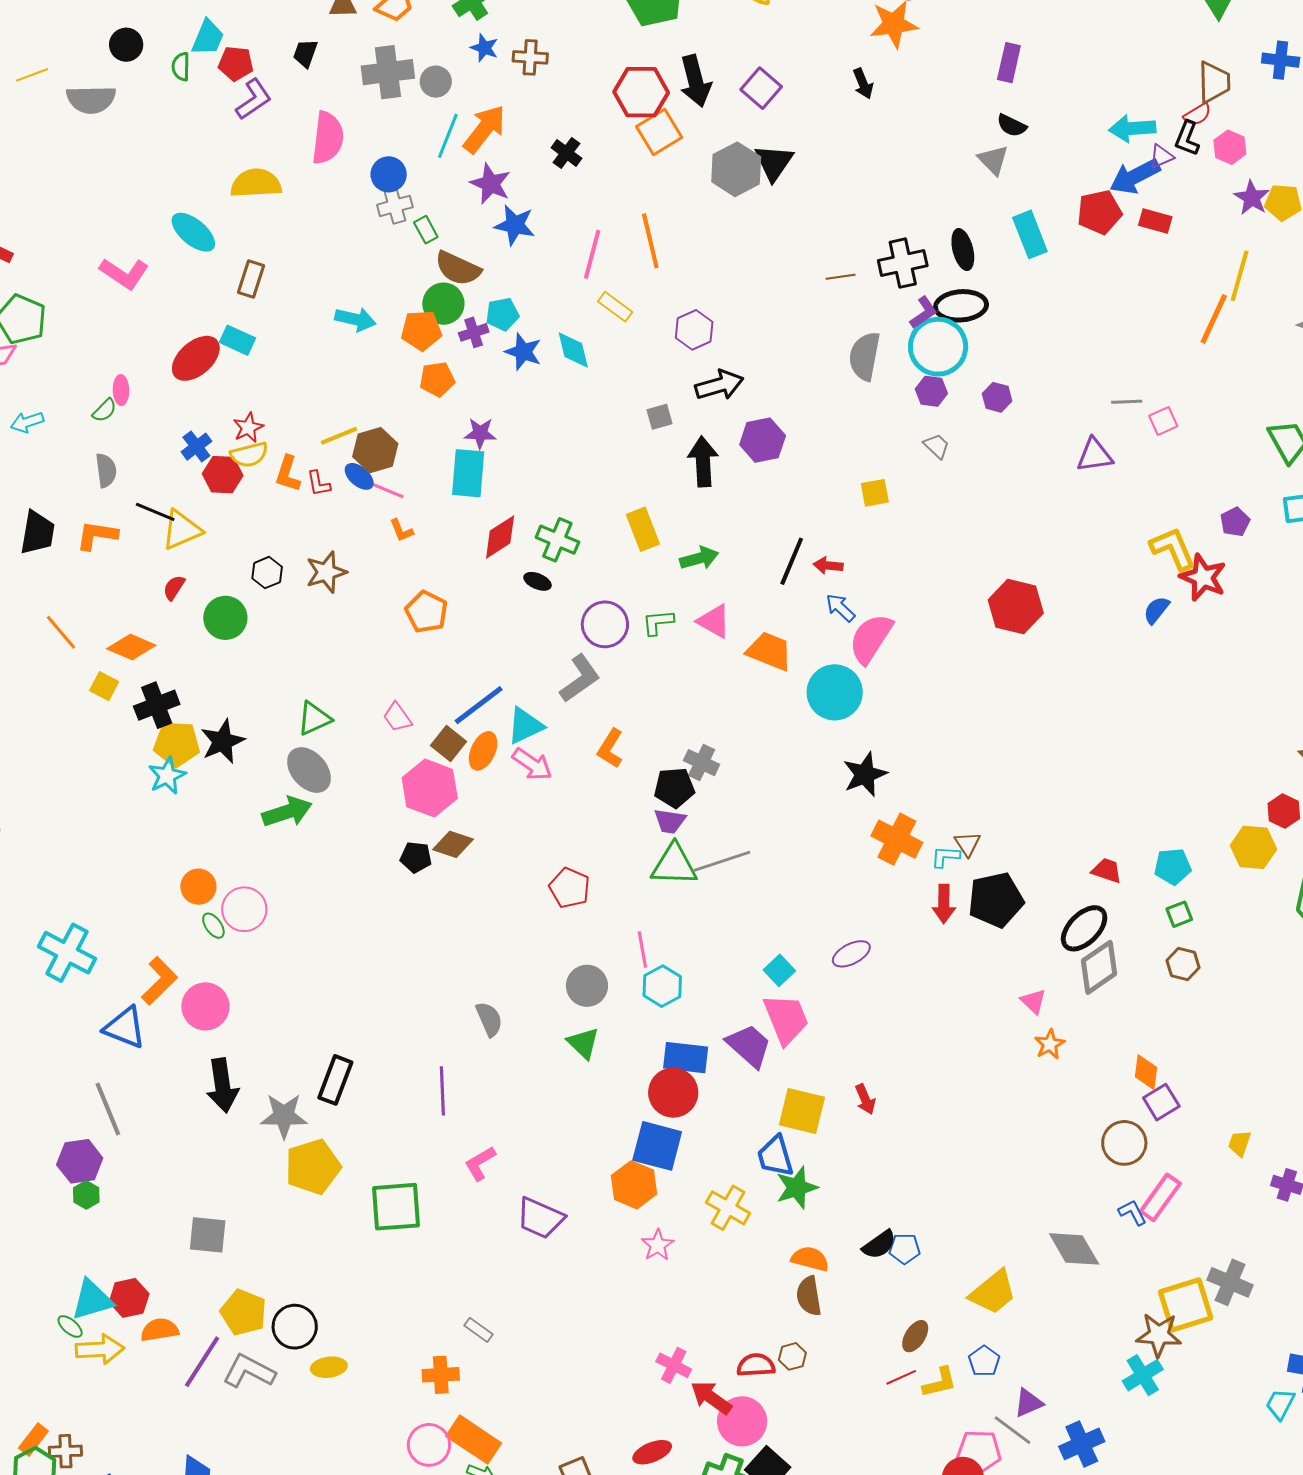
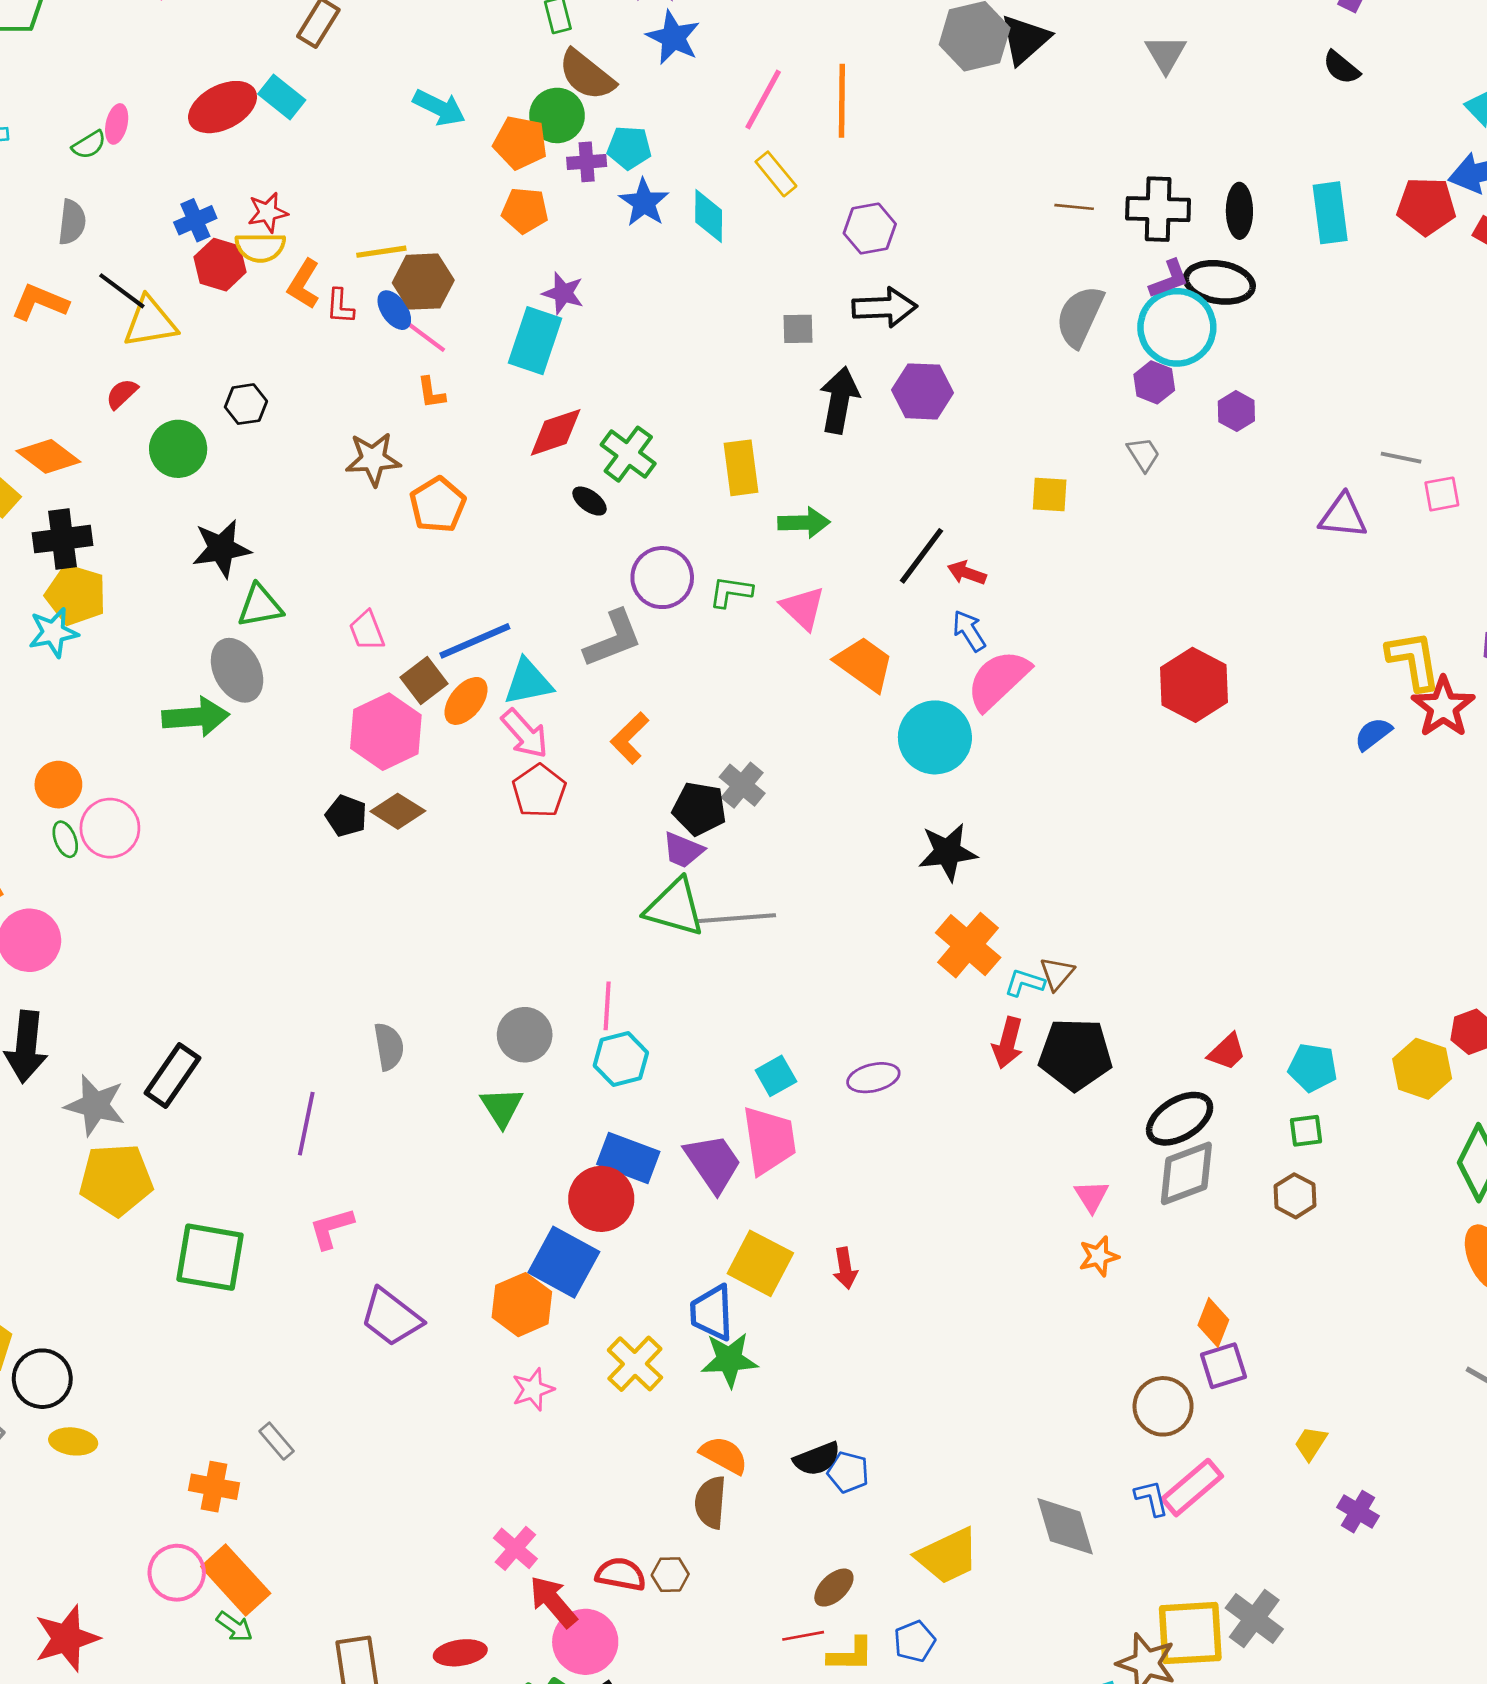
gray triangle: (993, 160) -> (1166, 54), moved
brown star: (326, 572) -> (373, 459), moved
black star: (223, 741) -> (221, 549), moved
red trapezoid: (1107, 870) -> (1227, 1052), turned 104
red pentagon: (570, 888) -> (539, 791), moved

